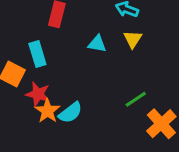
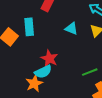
red star: (38, 94) -> (49, 59), moved
orange star: (47, 111) -> (34, 83), moved

